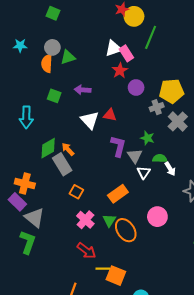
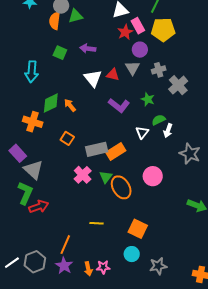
pink rectangle: (126, 53) -> (138, 26), moved
yellow pentagon: (172, 91) -> (163, 30), moved
purple L-shape: (118, 146) -> (119, 105), turned 110
gray triangle: (135, 156) -> (133, 68), moved
green semicircle: (160, 158) -> (159, 120), turned -32
gray rectangle: (62, 164) -> (97, 149), moved, turned -75
white arrow: (170, 169) -> (168, 131), turned 48
orange cross: (25, 184) -> (33, 122), moved
orange square: (76, 192) -> (67, 138), moved
red arrow: (86, 251) -> (39, 207), moved, turned -60
orange square: (116, 276) -> (138, 229), moved

